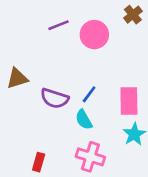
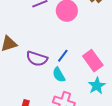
pink rectangle: (129, 101) -> (93, 61), turned -35

